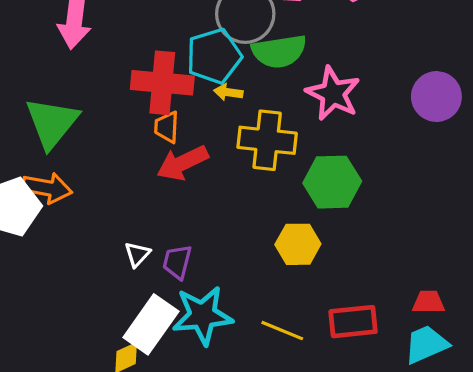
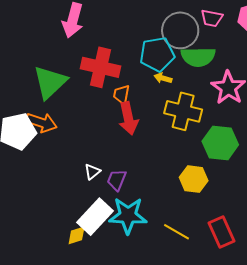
red cross: (162, 83) -> (100, 67), moved
red arrow: (183, 163) -> (128, 118), turned -84
red rectangle: (353, 322) -> (222, 232), turned 64

